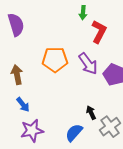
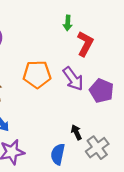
blue semicircle: (74, 133) -> (58, 154), turned -30

